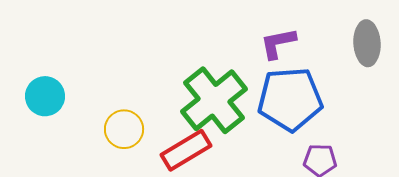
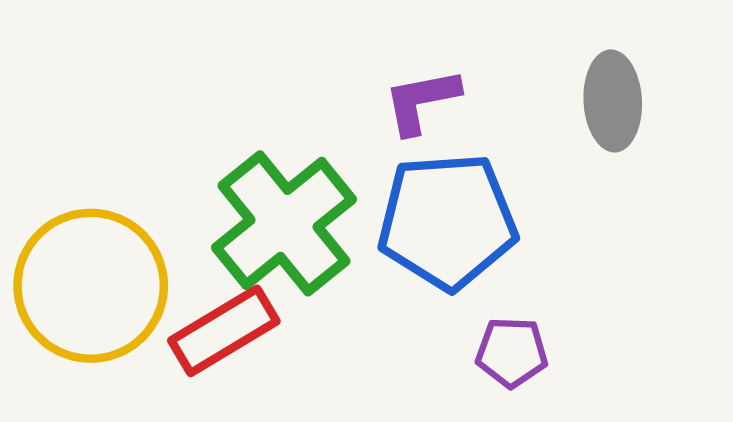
yellow circle: (124, 129) -> (91, 286), size x1.8

